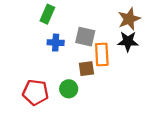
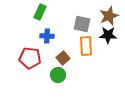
gray square: (85, 37) -> (82, 24), moved
brown square: (86, 69) -> (63, 58), moved, turned -32
red pentagon: (35, 92) -> (30, 58), moved

